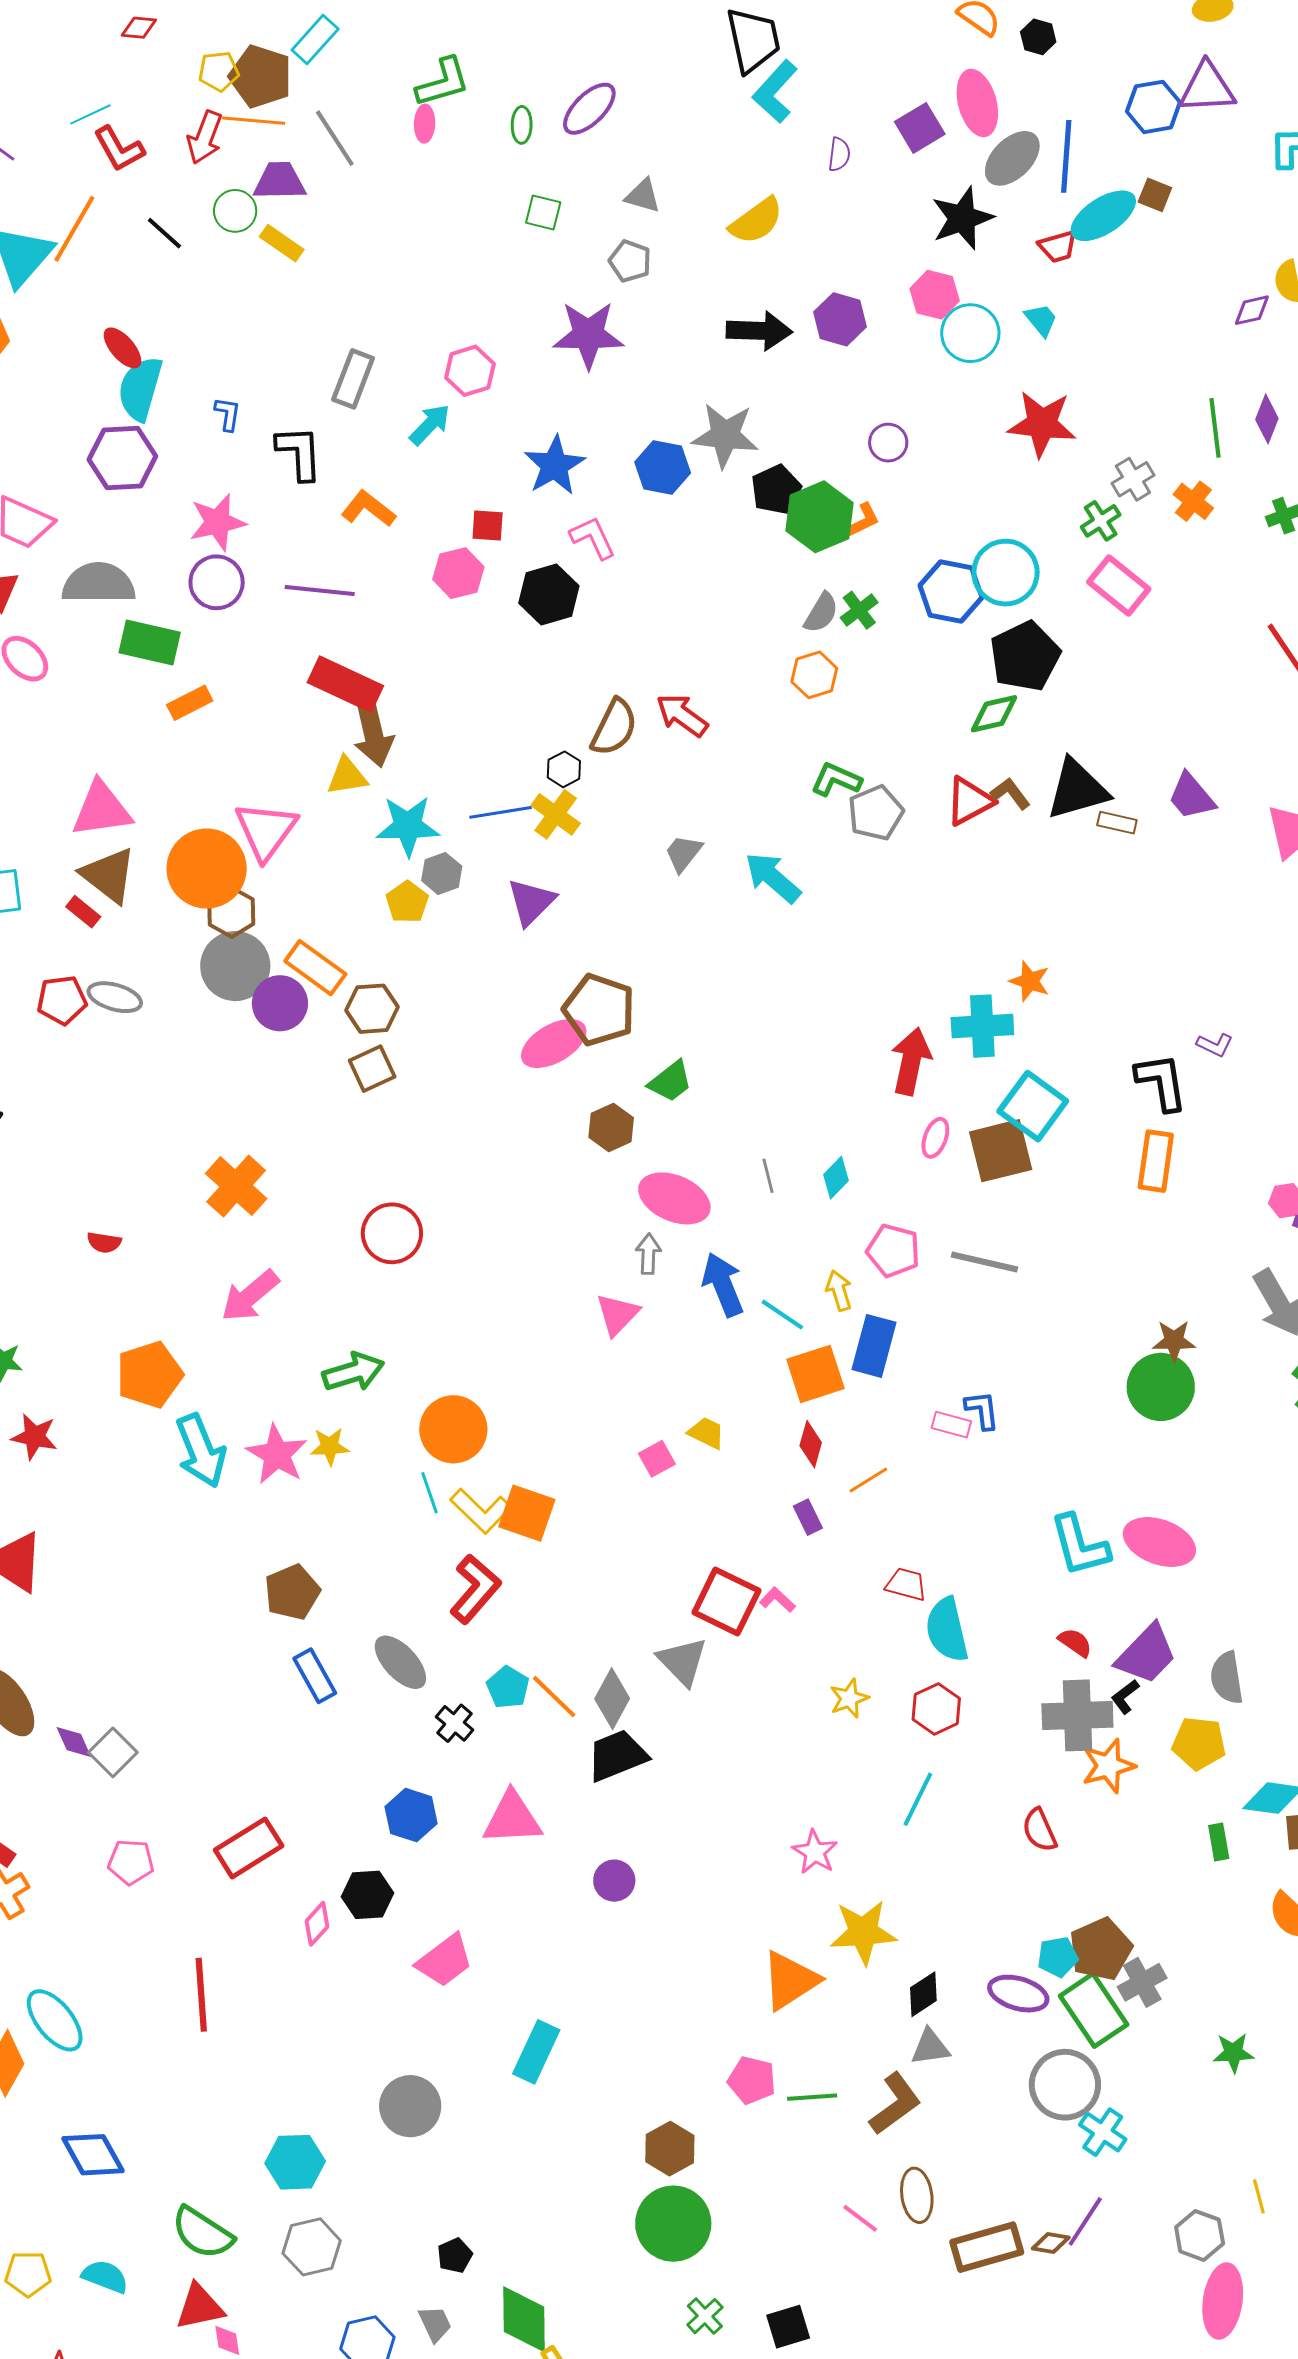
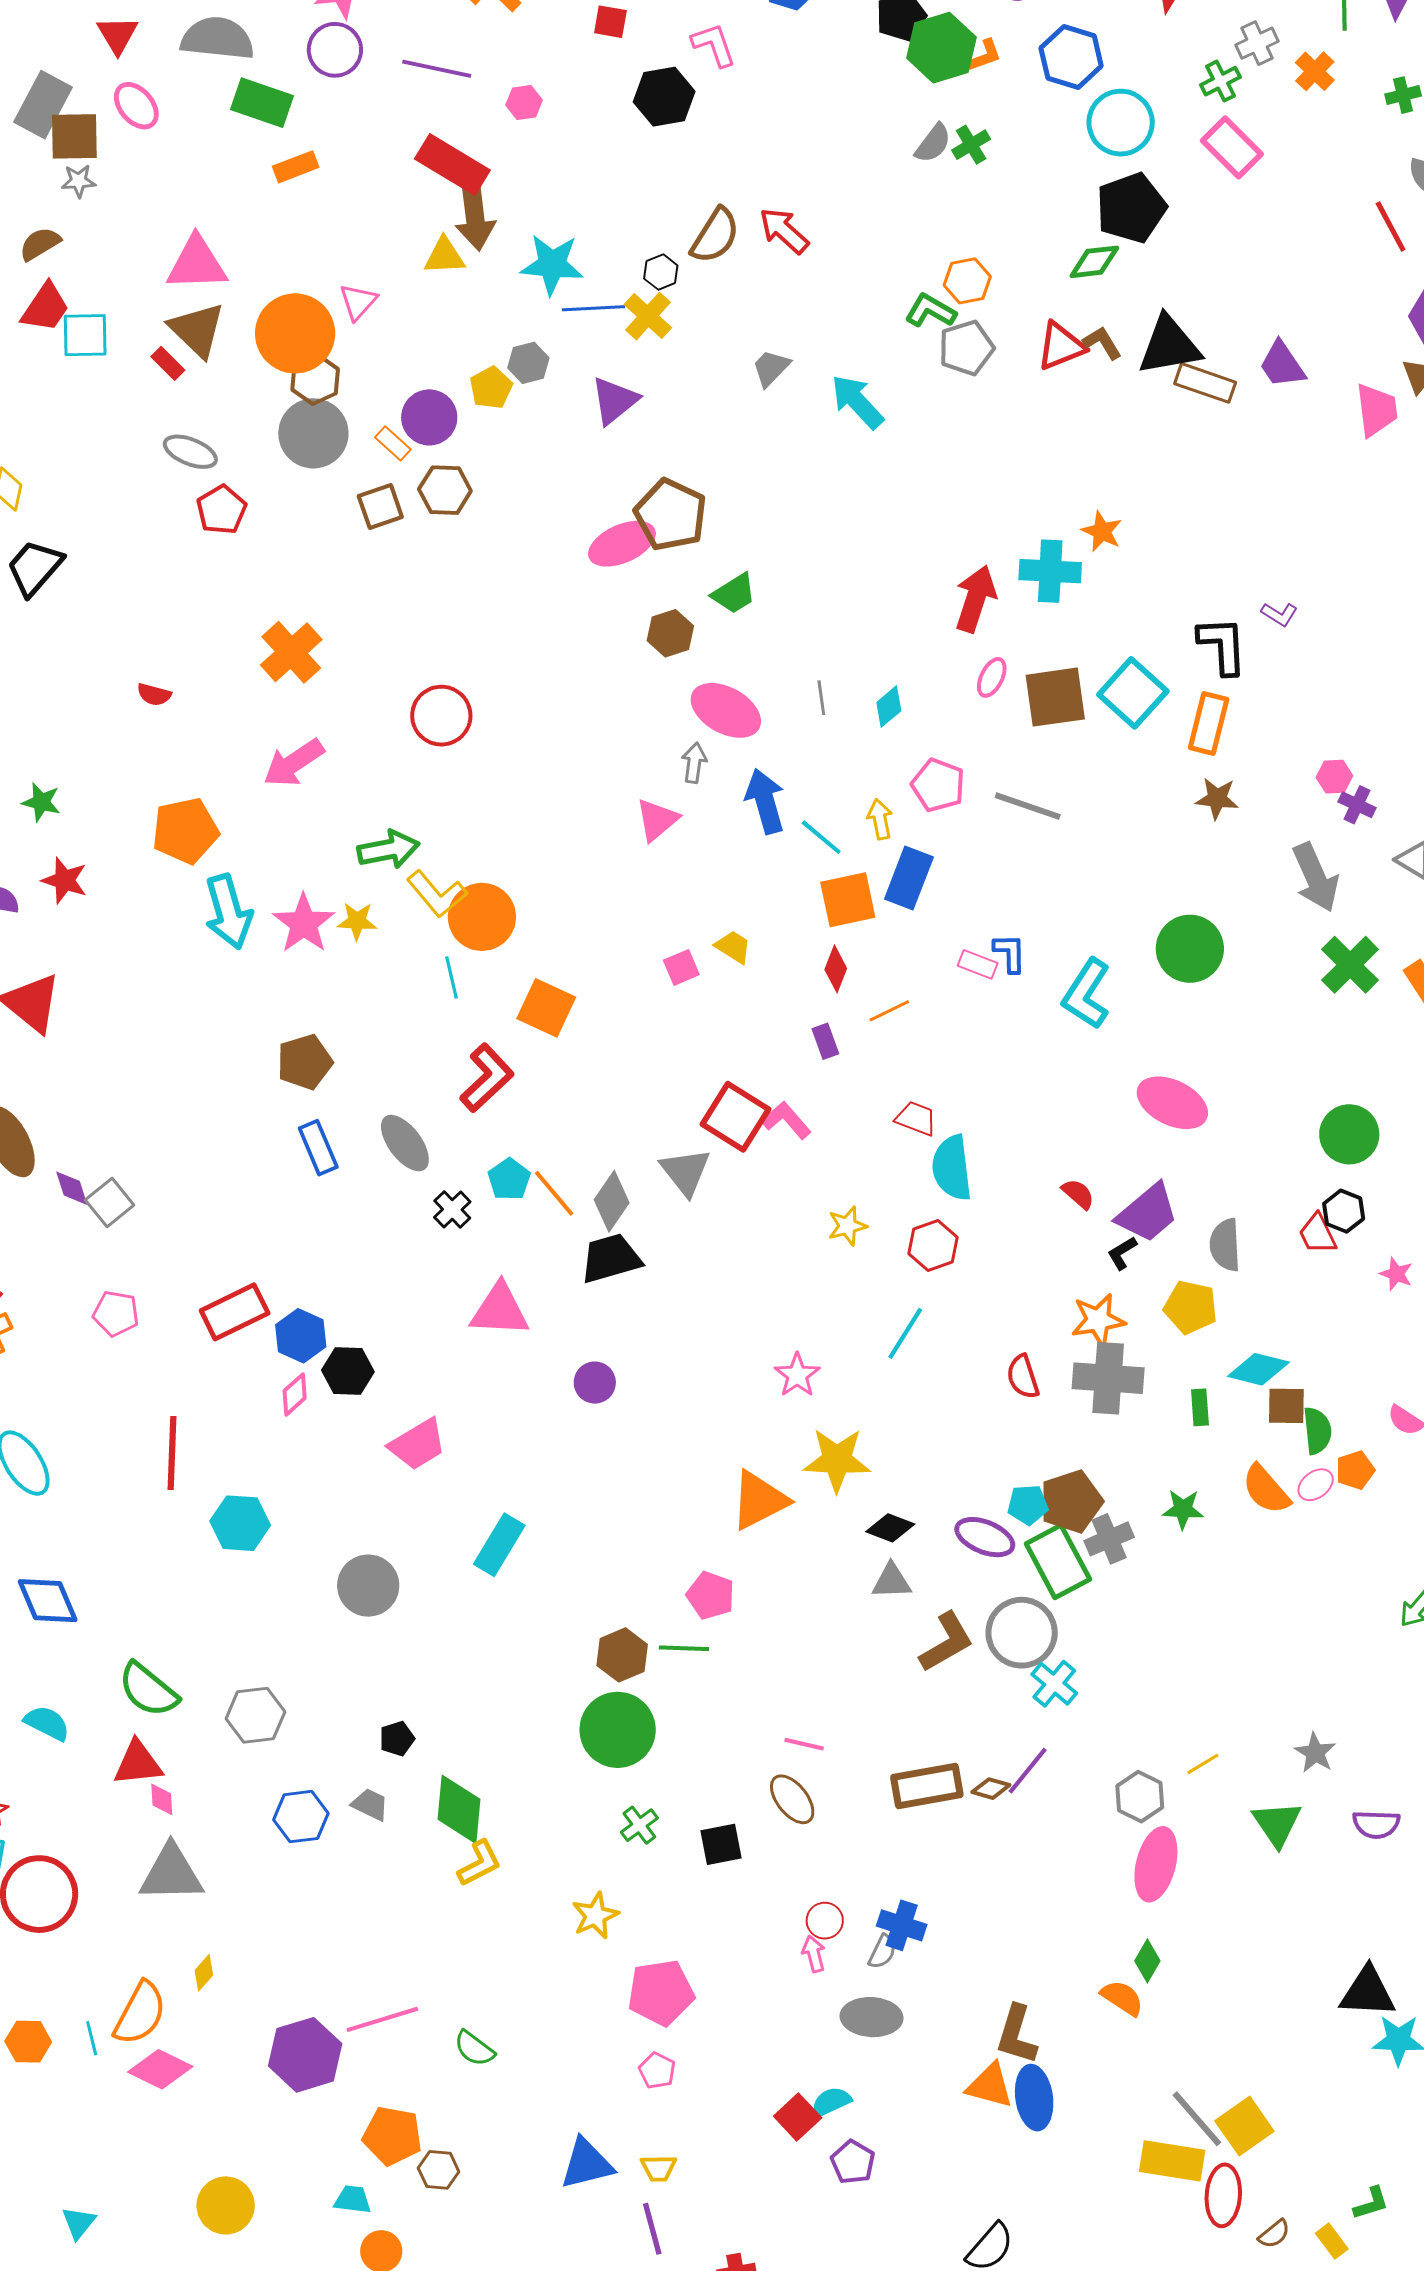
pink hexagon: (458, 573) -> (524, 102), moved, size x0.7
blue hexagon: (951, 591) -> (1071, 57), moved
orange hexagon: (814, 675) -> (967, 281), moved
brown rectangle: (1117, 823) -> (1205, 383), size x1.5
cyan star: (408, 826) -> (552, 265), moved
pink triangle: (266, 830) -> (358, 302), size x0.6
orange rectangle: (315, 968) -> (393, 443), size x0.6
red pentagon: (62, 1000) -> (221, 510), moved, turned -30
purple circle: (280, 1003) -> (429, 417), moved
brown square: (372, 1069) -> (380, 506), moved
cyan square: (1033, 1106) -> (1133, 693), moved
brown star: (1174, 1341) -> (1217, 799), moved
yellow L-shape: (481, 1511) -> (437, 894), moved
cyan L-shape: (1080, 1545) -> (1087, 994), moved, turned 42
pink L-shape: (777, 1600) -> (786, 1120), size x1.4
gray cross: (1077, 1715) -> (1108, 1378), moved
blue hexagon: (411, 1815) -> (301, 1336), moved
black diamond: (923, 1994) -> (890, 1528), turned 48
green star: (1233, 2053) -> (1183, 1509), moved
green line: (812, 2097) -> (684, 1648), moved
brown L-shape: (895, 2104) -> (946, 1642), moved
cyan hexagon: (295, 2162) -> (240, 1523), moved
brown ellipse: (917, 2195) -> (792, 1799), moved, turned -36
yellow line: (1259, 2196) -> (1203, 1764), turned 68
pink line: (860, 2218) -> (804, 1744), turned -30
gray trapezoid: (435, 2324) -> (370, 1805), turned -45

